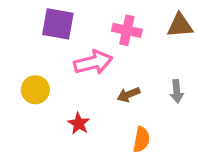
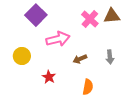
purple square: (58, 24) -> (36, 15), turned 35
pink cross: (127, 30) -> (90, 19), moved, turned 30

